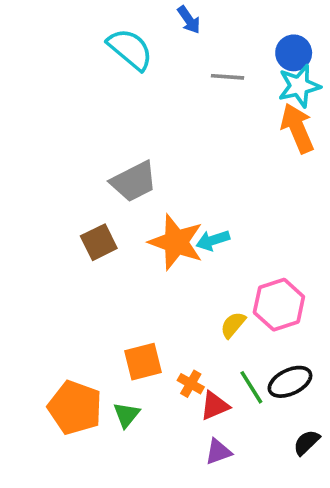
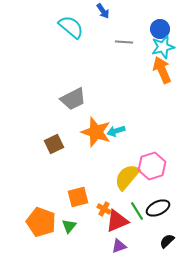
brown square: (99, 242) -> (54, 144), moved
yellow semicircle: (233, 325) -> (127, 177), size x1.8
red triangle: (215, 406) -> (117, 221), size x1.4

